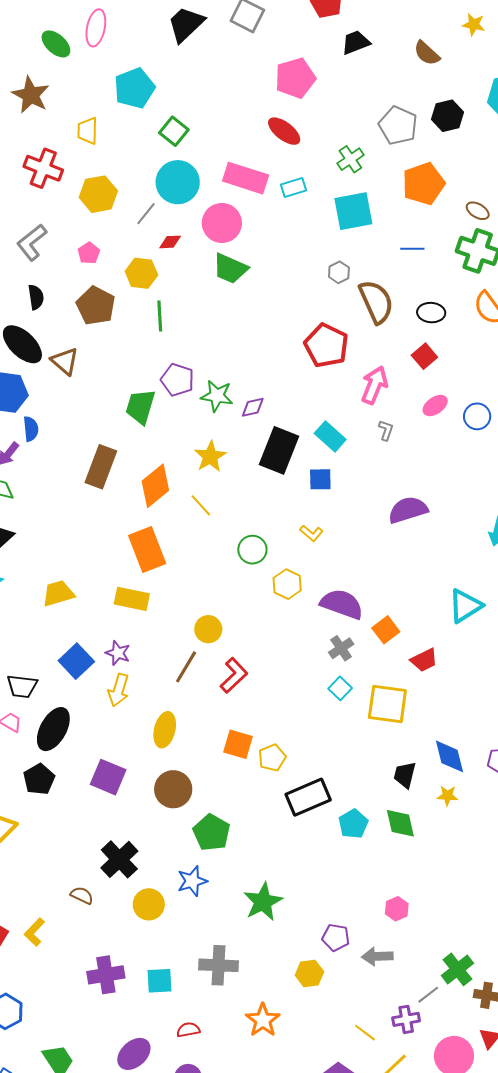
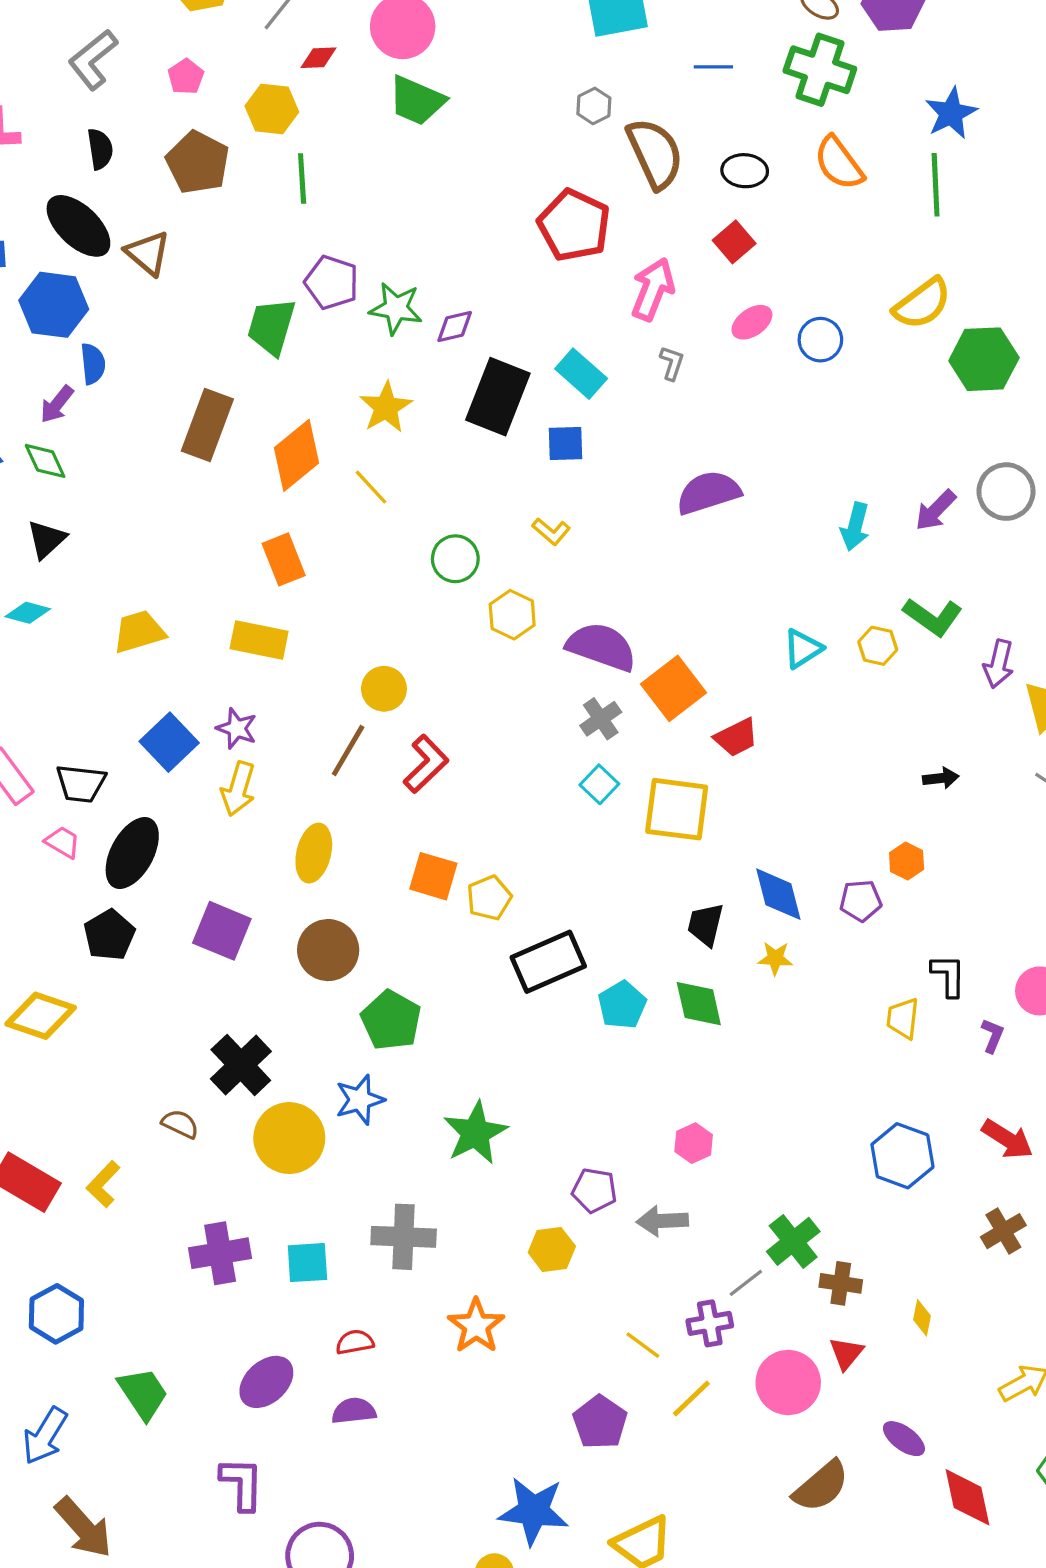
orange rectangle: (147, 550) -> (284, 559), size x0.7
cyan triangle: (465, 606) -> (803, 649), size x0.7
orange square: (386, 630) -> (673, 688), size x1.4
yellow circle: (149, 904) -> (289, 1138), size x1.4

